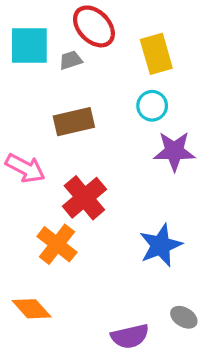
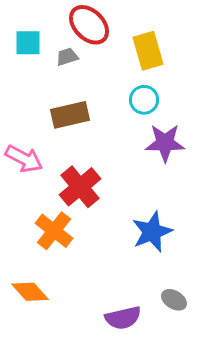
cyan square: (29, 45) -> (28, 43), size x0.7

